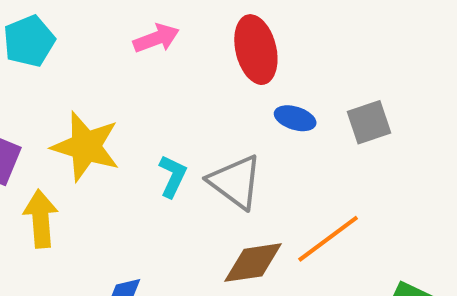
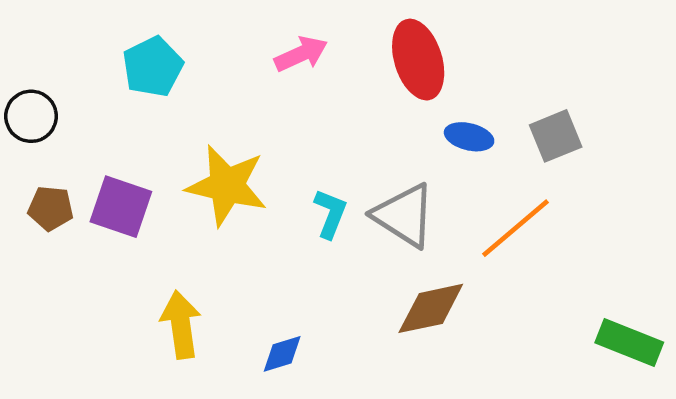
yellow arrow: (41, 219) -> (181, 325), moved
orange line: (328, 239) -> (516, 228), moved

